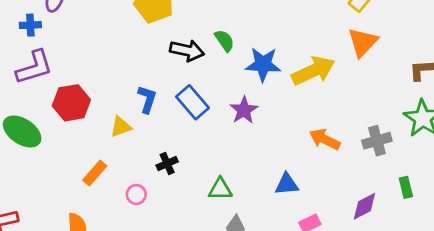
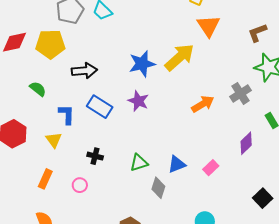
green semicircle: (225, 41) -> (38, 89), moved
yellow triangle: (121, 127) -> (54, 140), turned -30
orange arrow: (325, 139) -> (203, 104), turned 140
black cross: (167, 163) -> (95, 156), turned -35
blue triangle: (287, 184) -> (177, 164), moved

